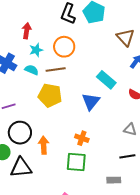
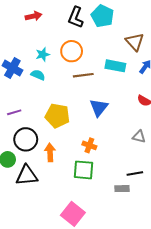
red arrow: (27, 31) -> (33, 16), moved, turned 70
brown line: (56, 69) -> (83, 75), moved
cyan rectangle: (106, 80) -> (115, 66), moved, turned -30
yellow pentagon: (50, 95) -> (57, 116), moved
black line: (127, 156) -> (135, 173), moved

